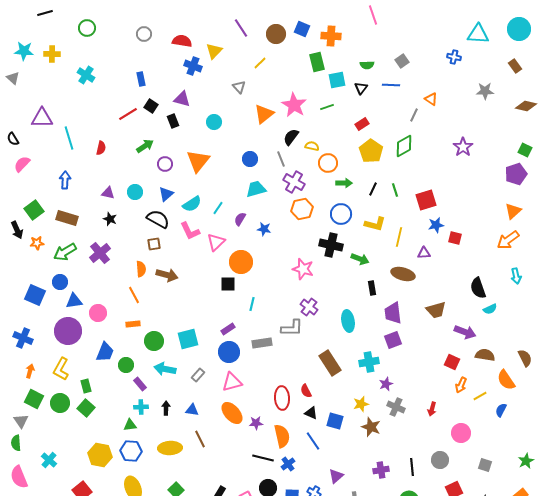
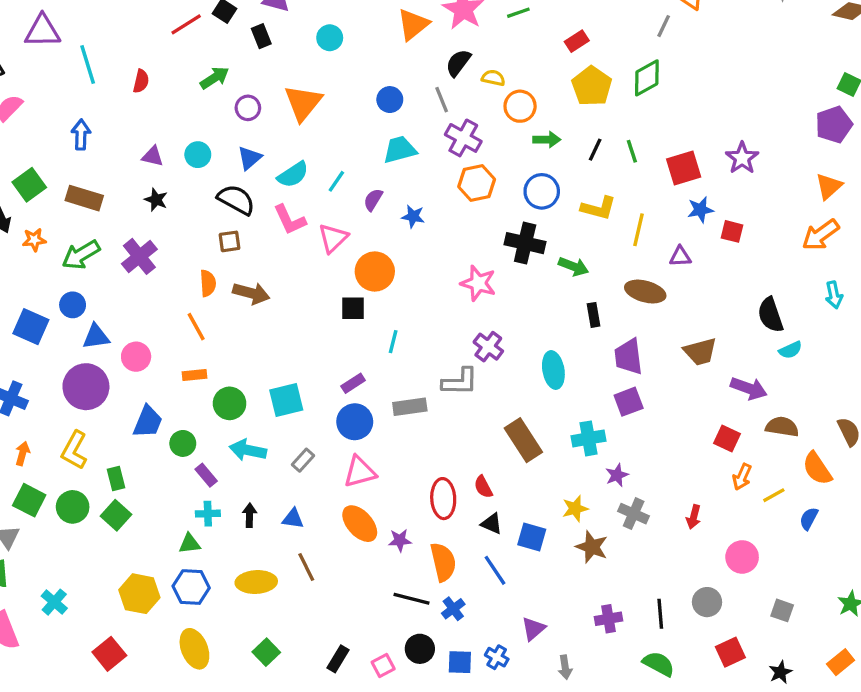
purple star: (463, 147) -> (742, 158), moved

